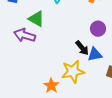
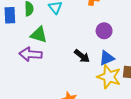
black arrow: (82, 48) -> (82, 56), moved
yellow star: (73, 72) -> (109, 77), moved, turned -30

